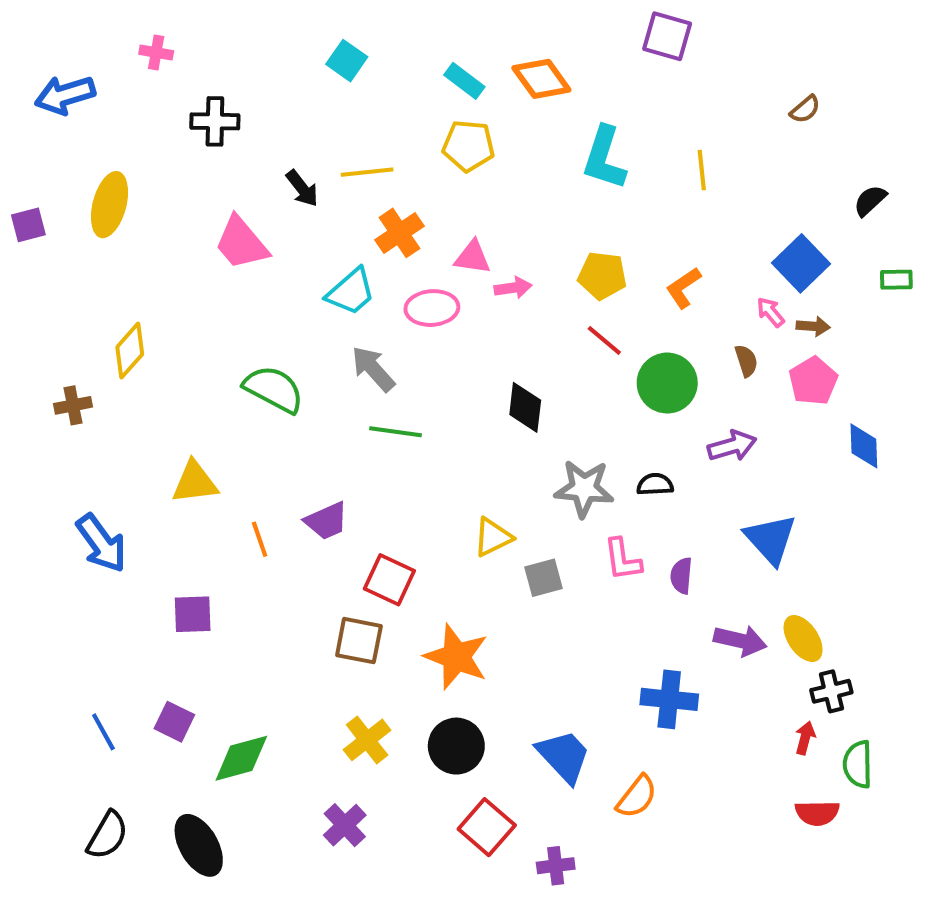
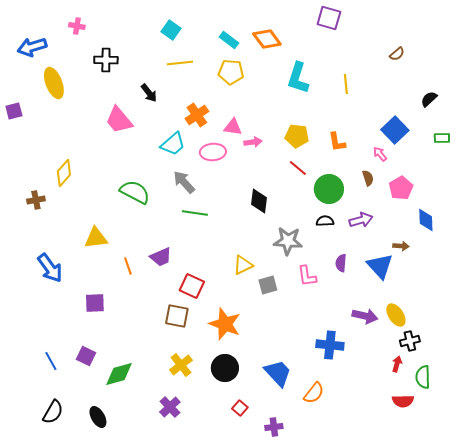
yellow line: (367, 172) -> (180, 63), moved
yellow ellipse: (110, 205) -> (54, 83), moved, turned -36
orange L-shape: (683, 288) -> (337, 142), turned -65
brown arrow: (813, 326) -> (401, 246), moved
black semicircle: (655, 484) -> (325, 221), moved
purple semicircle: (681, 576) -> (341, 263), moved
red square: (487, 827) -> (240, 408), size x0.6
black ellipse: (199, 845) -> (98, 417), size x0.7

